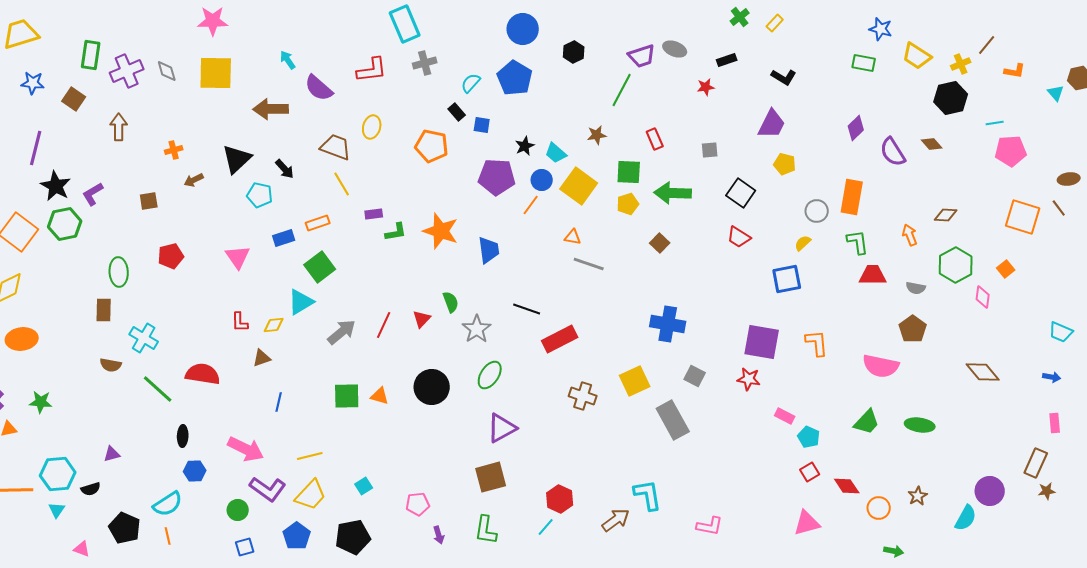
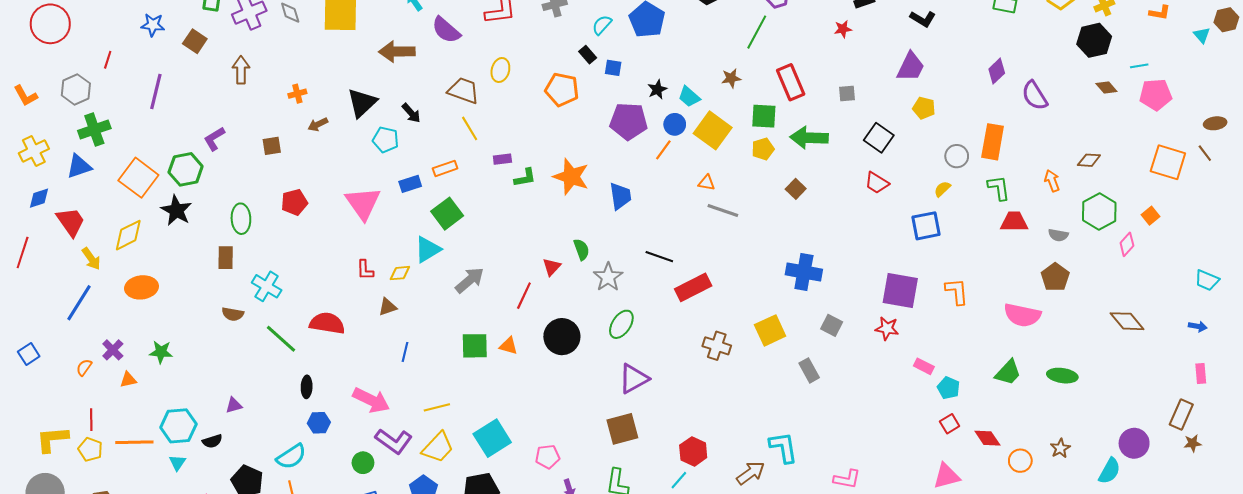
red rectangle: (655, 139) -> (791, 82), size x1.6
brown diamond: (932, 144) -> (1106, 87), moved
black star: (56, 186) -> (176, 210), moved
pink triangle: (238, 257) -> (363, 203), size x1.4
pink diamond: (983, 297) -> (1127, 244), turned 35
red line: (384, 325) -> (524, 296), moved
gray rectangle: (673, 420) -> (809, 370), size x0.6
cyan square: (364, 486) -> (492, 438), size x2.0

